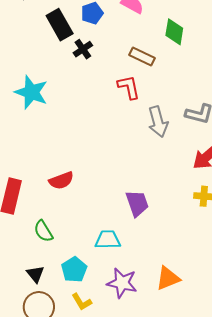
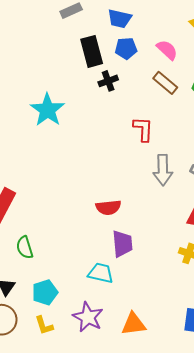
brown rectangle: (142, 57) -> (165, 83), moved
red semicircle: (61, 181) -> (108, 207), moved
cyan trapezoid: (108, 240) -> (101, 273), moved

